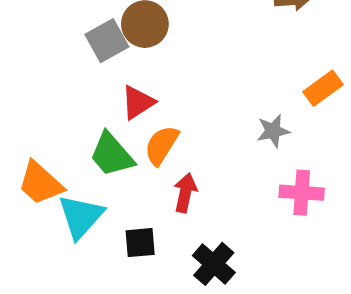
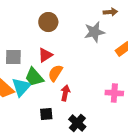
gray square: (107, 41) -> (13, 57), moved, turned 30
gray star: (273, 131) -> (94, 32), moved, size x1.5
cyan triangle: (81, 216) -> (21, 87), moved

